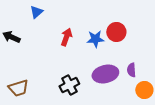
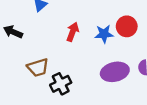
black cross: (69, 85) -> (61, 84), moved
brown trapezoid: (18, 88) -> (38, 68), moved

